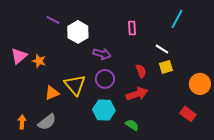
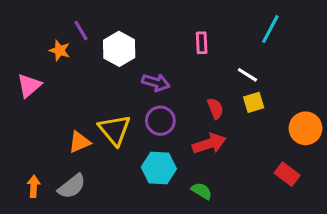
purple line: (53, 20) -> (81, 31), turned 32
orange star: (39, 61) -> (60, 50), moved

